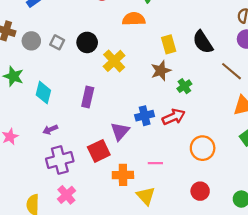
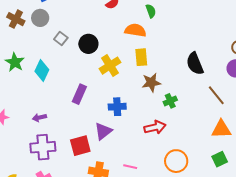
gray circle: (31, 41) -> (40, 18), moved
yellow rectangle: (169, 44) -> (141, 57), moved
cyan diamond: (43, 93) -> (42, 71), moved
blue cross: (145, 116) -> (117, 107), moved

